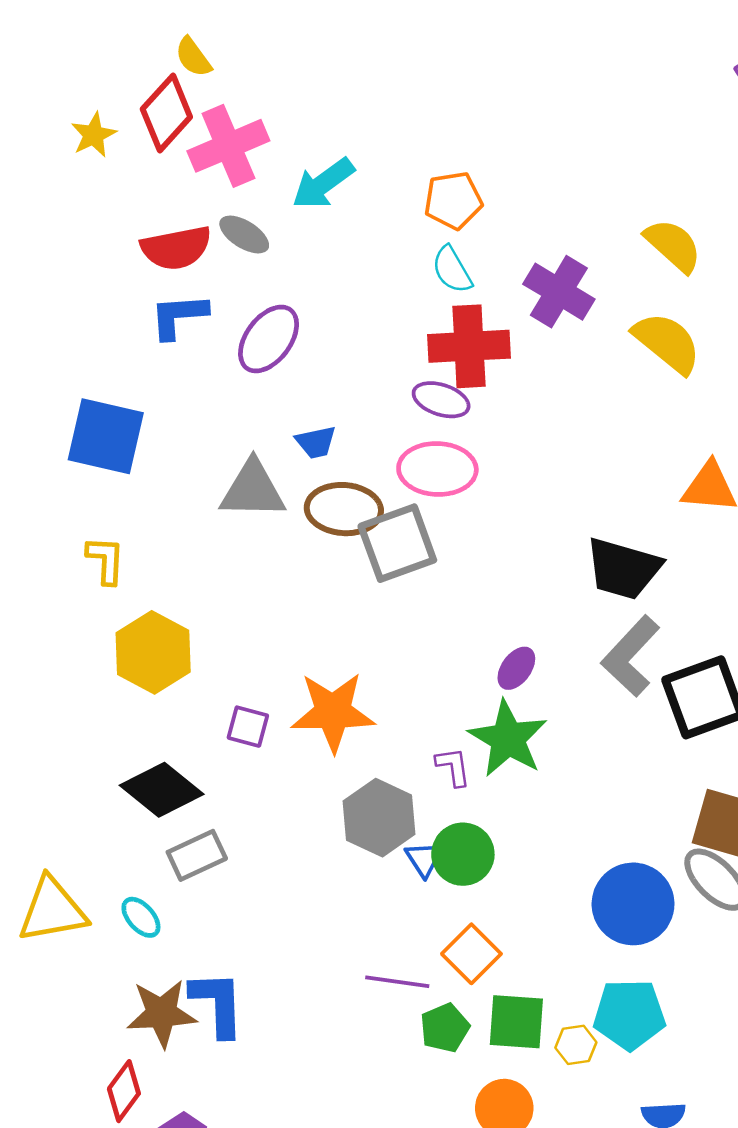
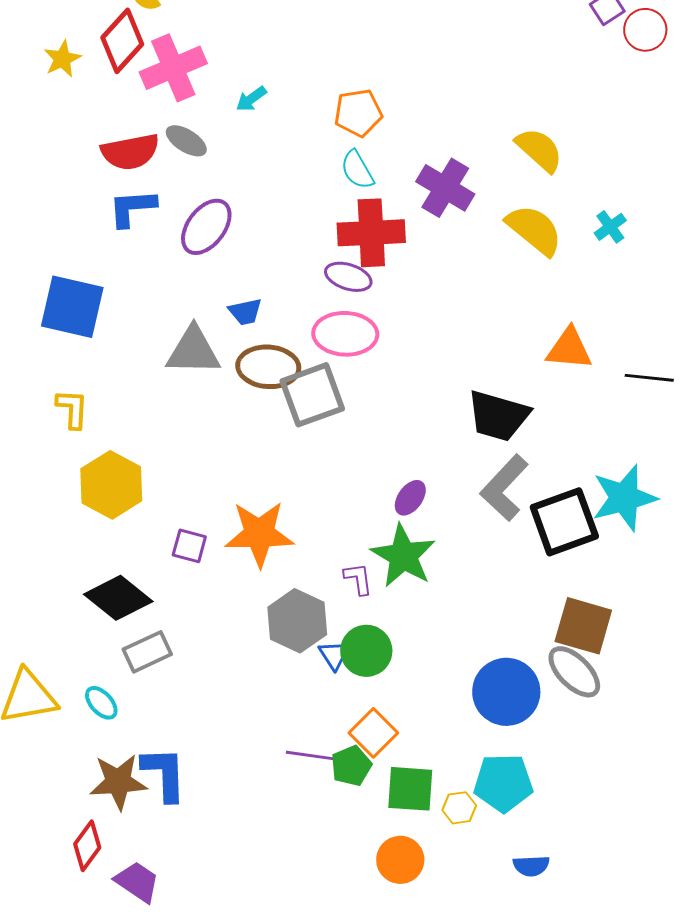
cyan arrow: (323, 183) -> (251, 99), size x0.6
green pentagon: (445, 1028) -> (351, 766), moved

